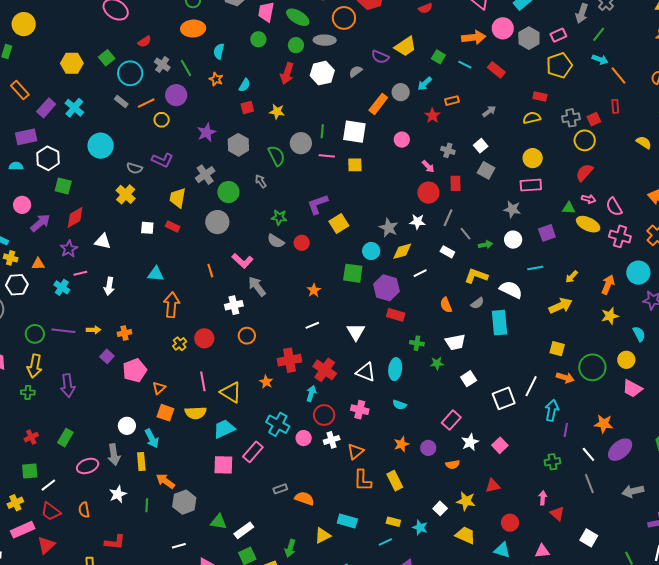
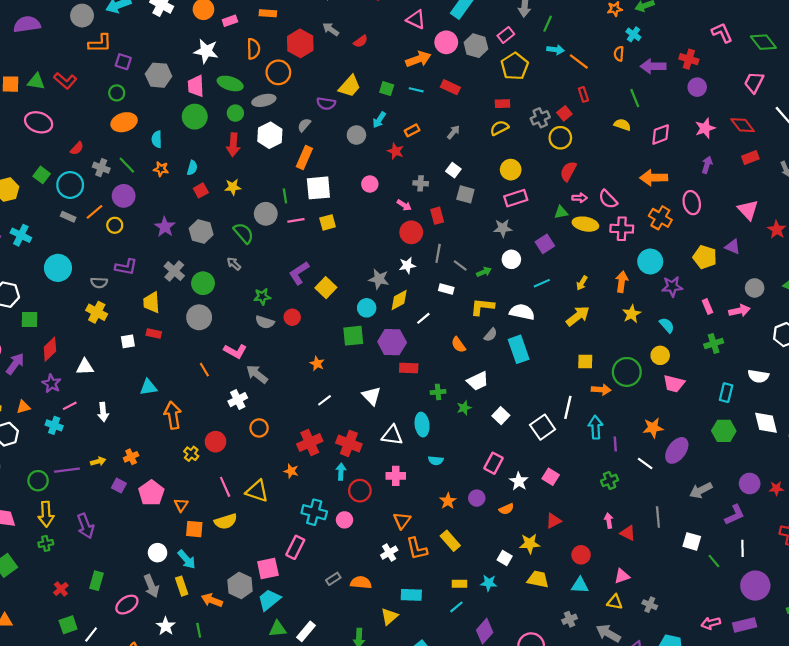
green circle: (258, 39) -> (195, 117), size x1.5
orange rectangle: (378, 104) -> (304, 157), moved
cyan trapezoid: (224, 429) -> (269, 600), moved
white cross: (332, 440) -> (389, 553), moved
gray line: (589, 484) -> (658, 517), moved, turned 30
gray hexagon: (184, 502) -> (240, 585), moved
white square: (589, 538) -> (692, 541), moved

